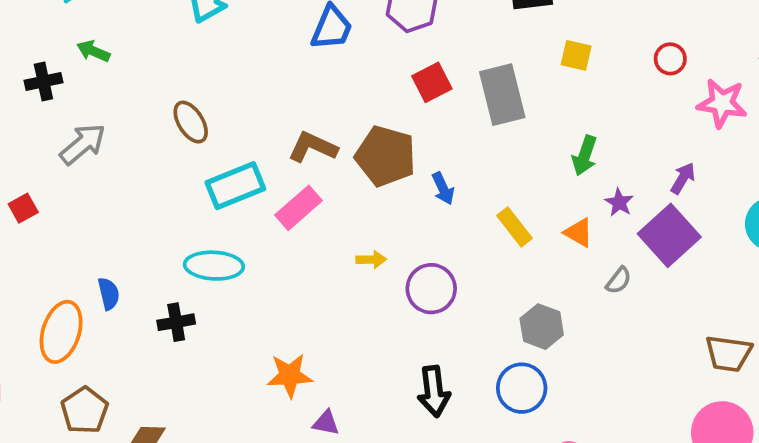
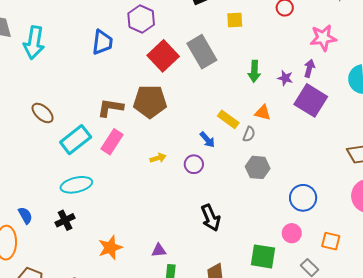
red square: (432, 82) -> (163, 56), size x1.4
pink star: (722, 103) -> (323, 38), moved
blue arrow: (443, 188) -> (207, 140), moved
purple star: (619, 202) -> (285, 78), moved
gray semicircle: (619, 280) -> (249, 134), moved
purple circle: (431, 289) -> (194, 164), size x0.7
orange star: (290, 375) -> (110, 248), moved
blue circle: (522, 388) -> (303, 198), moved

